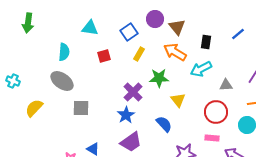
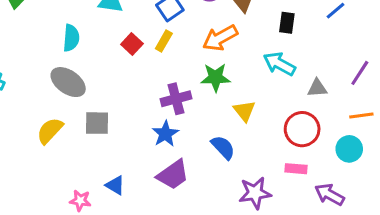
orange arrow: (175, 52) -> (220, 38), moved, turned -60
yellow rectangle: (139, 54) -> (164, 41), moved
red square: (104, 56) -> (132, 44), turned -32
cyan arrow: (201, 69) -> (279, 64), turned 55
purple cross: (133, 92) -> (176, 99), turned 30
yellow semicircle: (34, 108) -> (50, 131), moved

